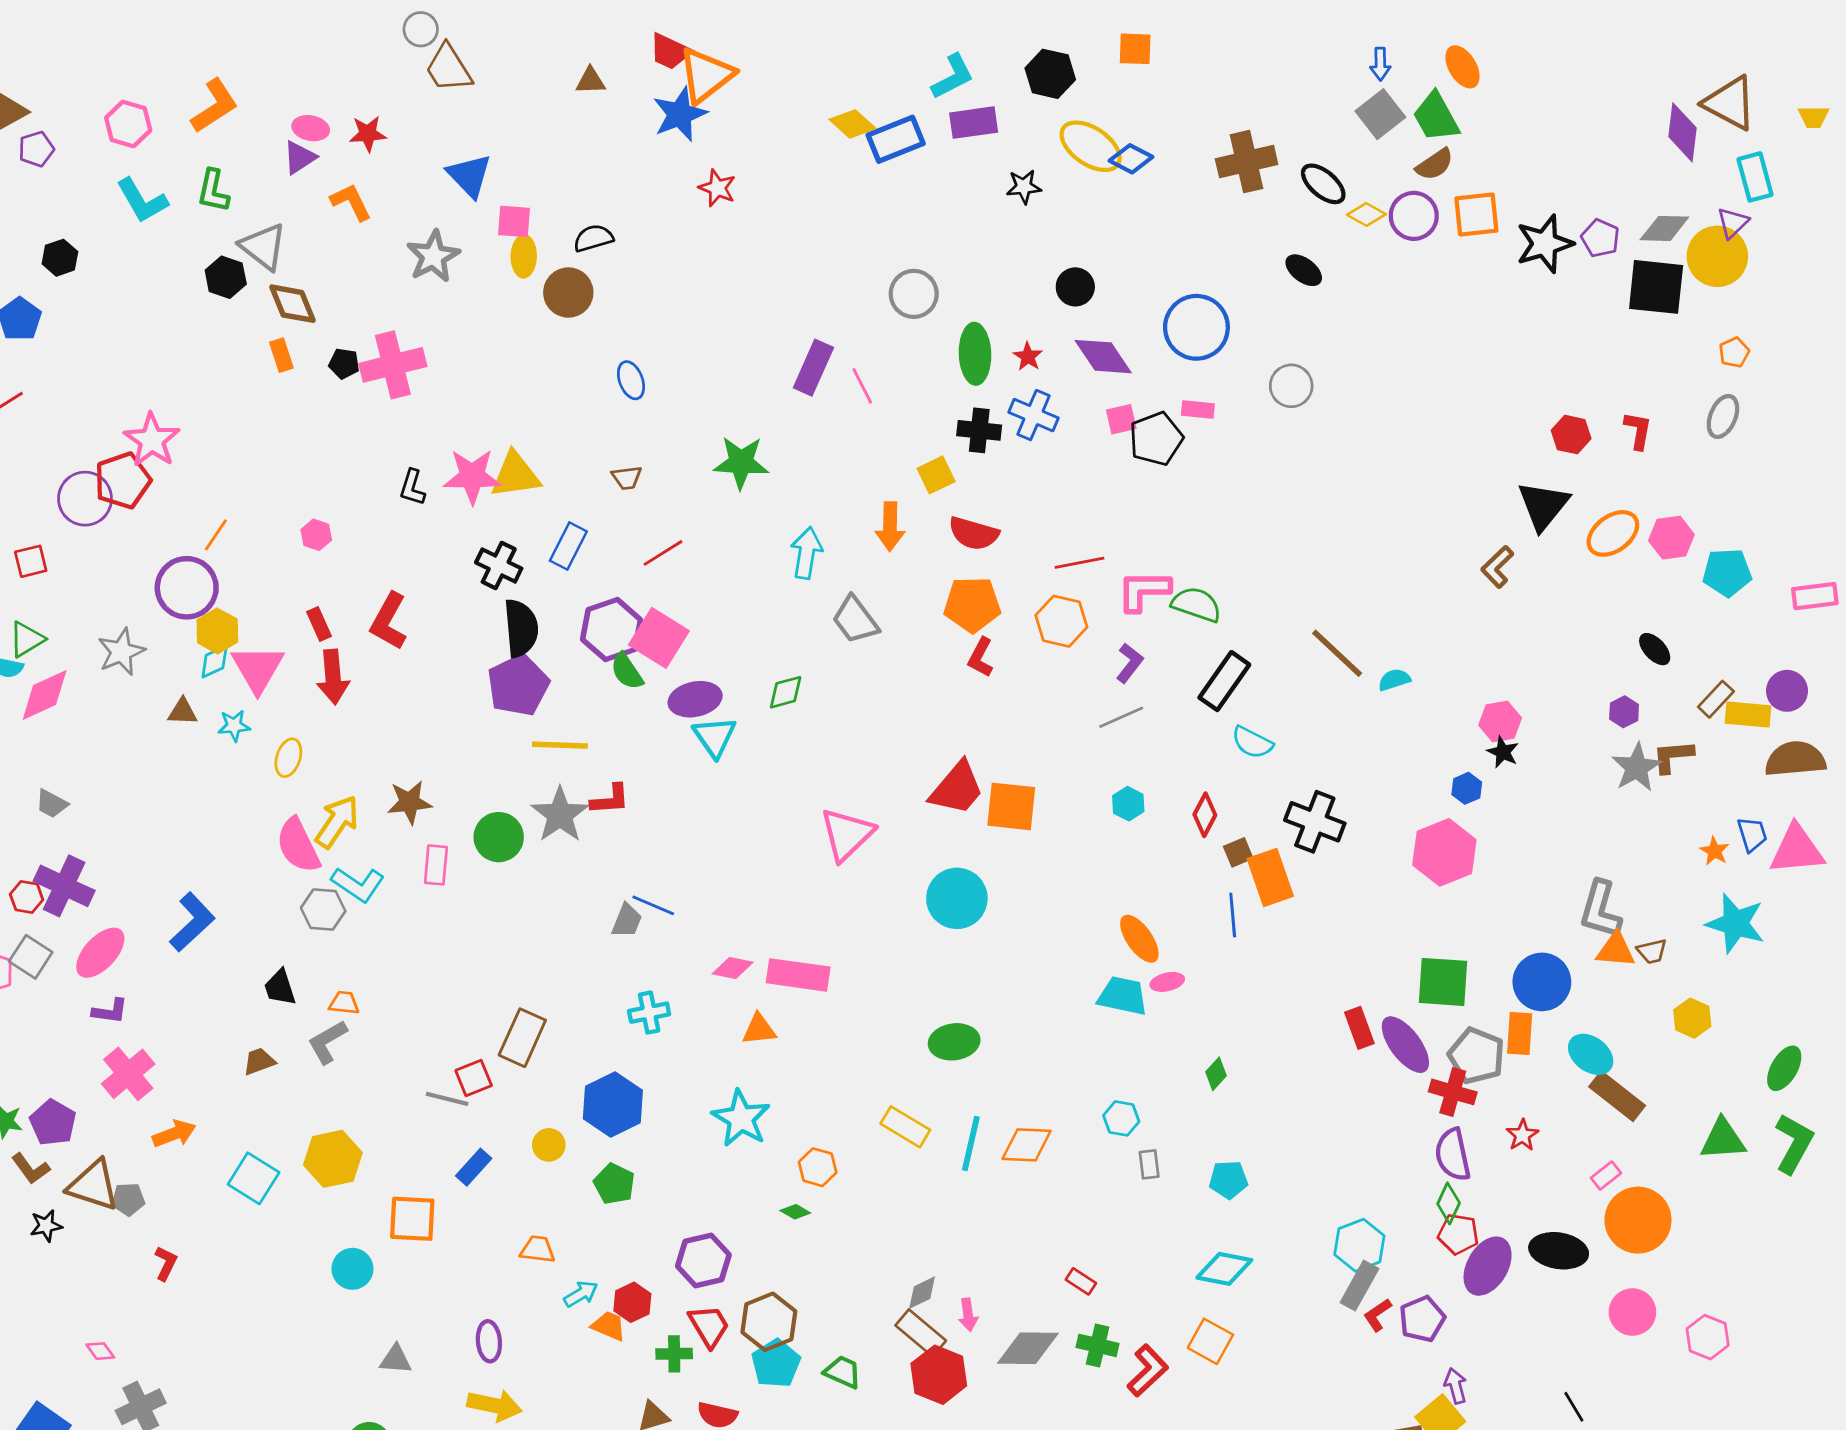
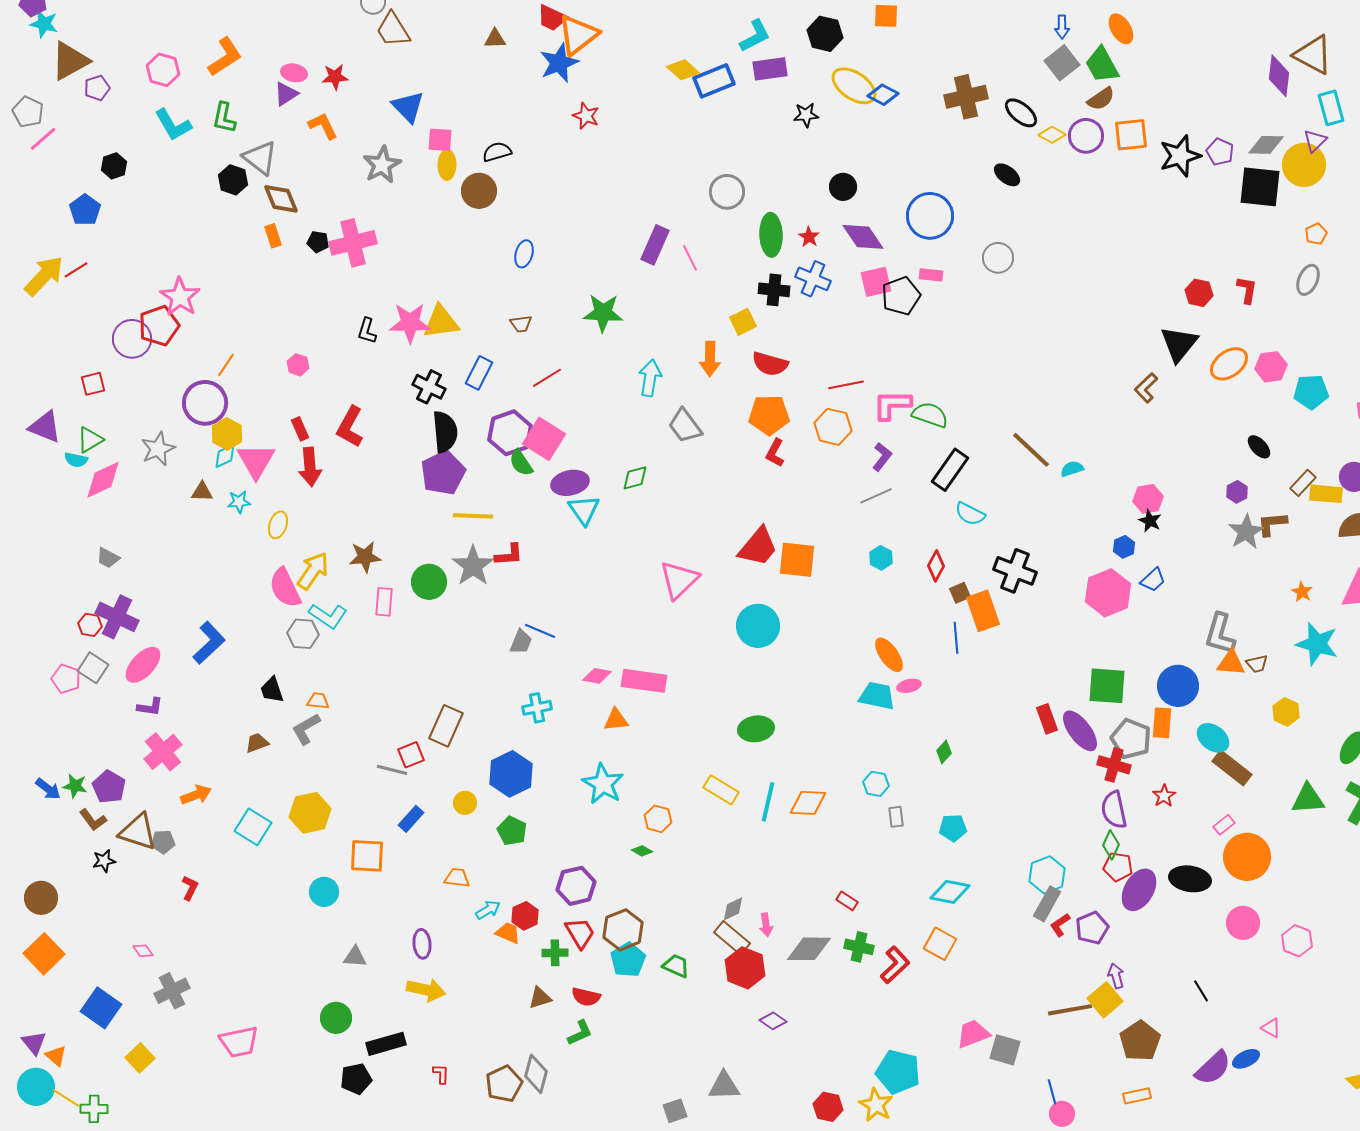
blue ellipse: (631, 380) -> (524, 254), turned 36
pink square: (1121, 419) -> (876, 282), size x1.4
blue trapezoid: (1752, 834) -> (1153, 580), moved, turned 64

